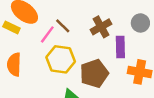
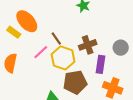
pink line: (47, 34) -> (41, 52), moved
yellow hexagon: (61, 59) -> (63, 58), moved

